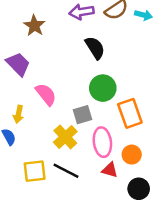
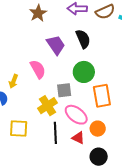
purple trapezoid: (18, 64) -> (56, 45), moved
pink ellipse: (102, 142) -> (76, 115), turned -55
black line: (66, 171) -> (55, 133), moved, turned 50

